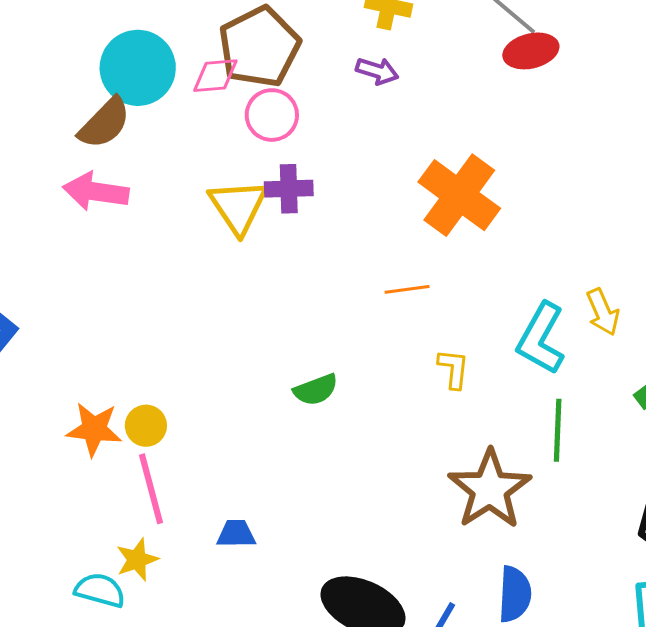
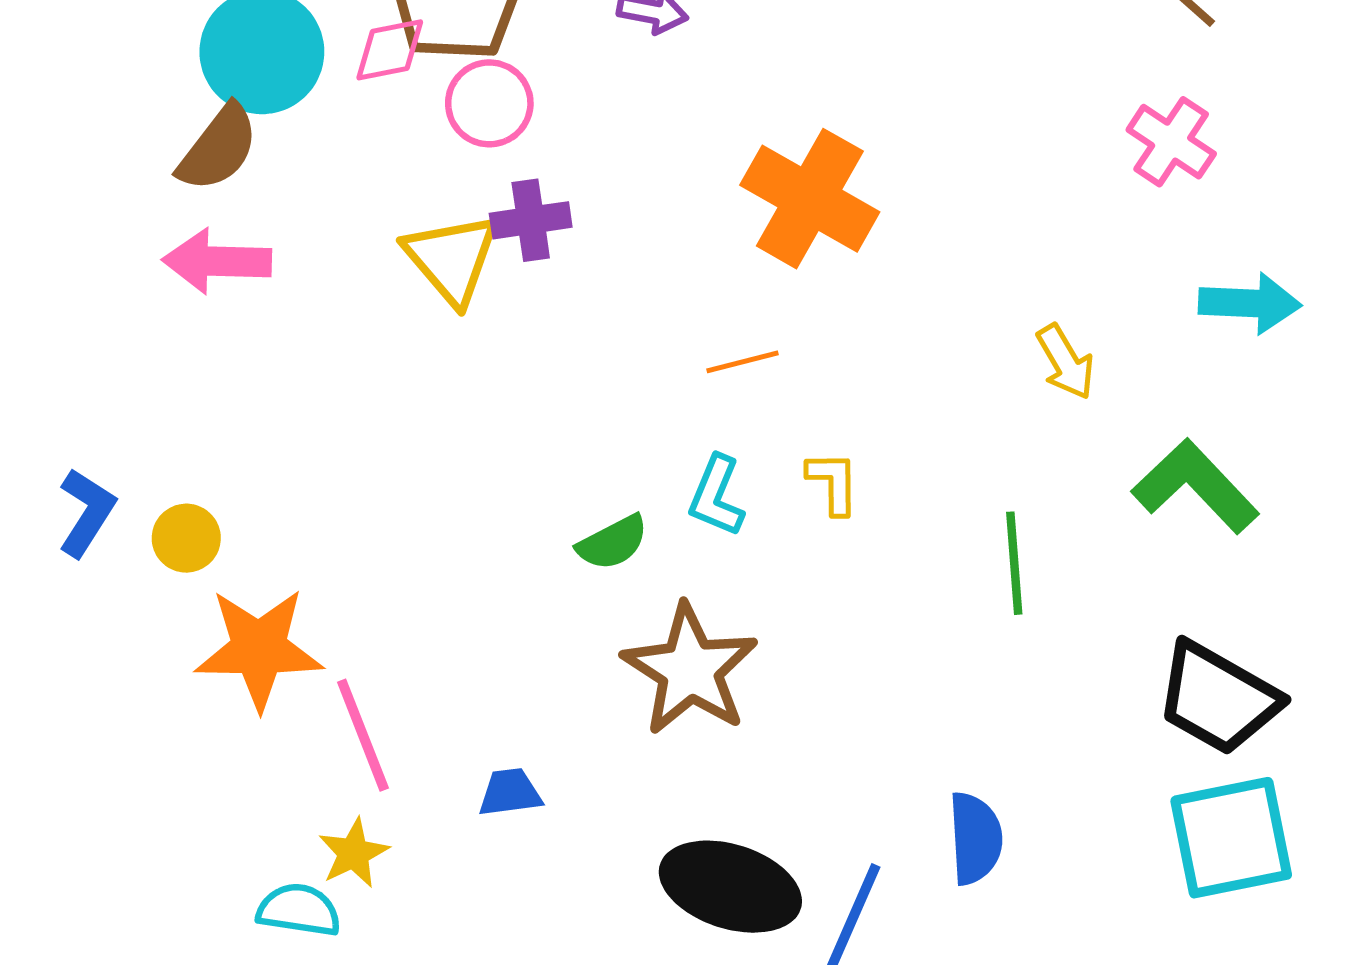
cyan L-shape: (541, 339) -> (716, 496), moved, size x0.7
yellow circle: (146, 426) -> (186, 538), moved
orange star: (94, 429) -> (259, 649), size x1.4
brown star: (490, 489) -> (690, 670), moved

